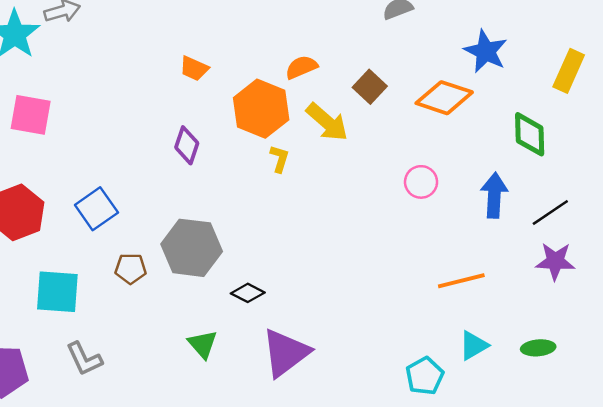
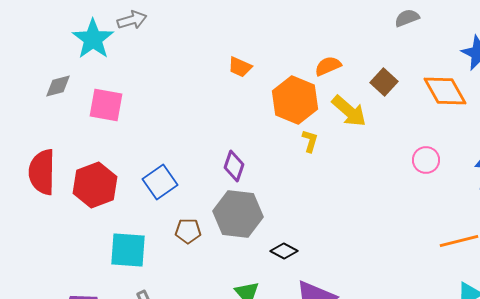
orange diamond: (444, 98) -> (445, 91), turned 42
purple diamond: (187, 145) -> (234, 166), moved

